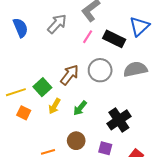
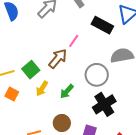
pink line: (88, 37) -> (74, 41), moved
gray circle: (100, 70) -> (97, 75), moved

